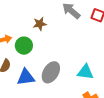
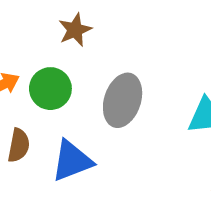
gray ellipse: (51, 72) -> (123, 100), moved

